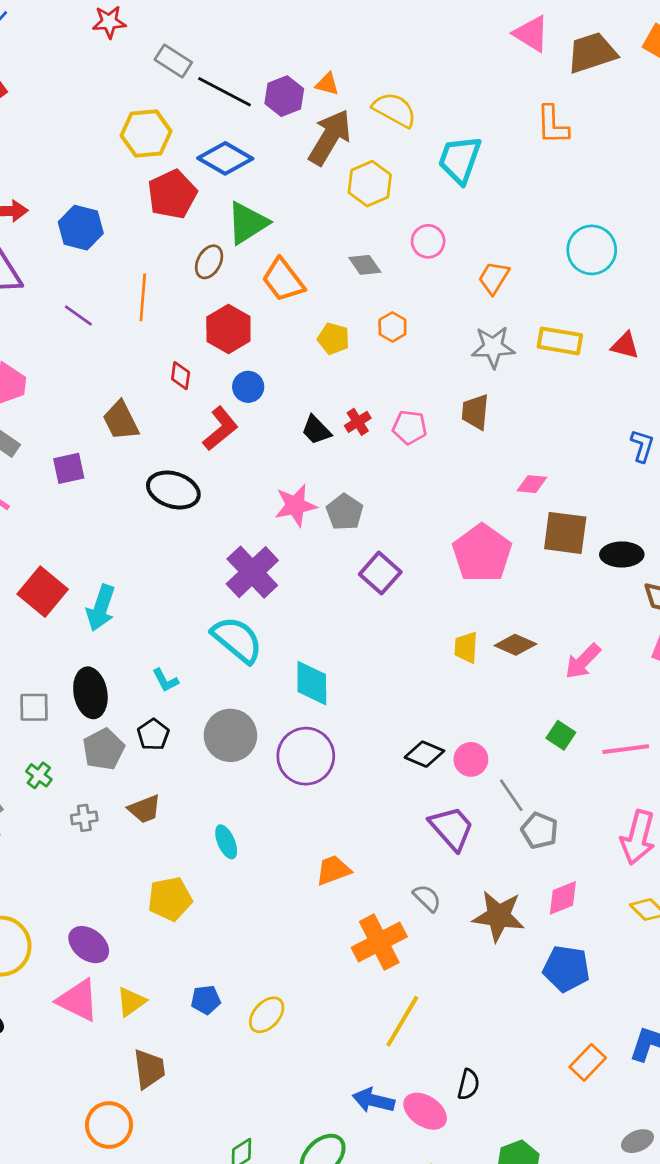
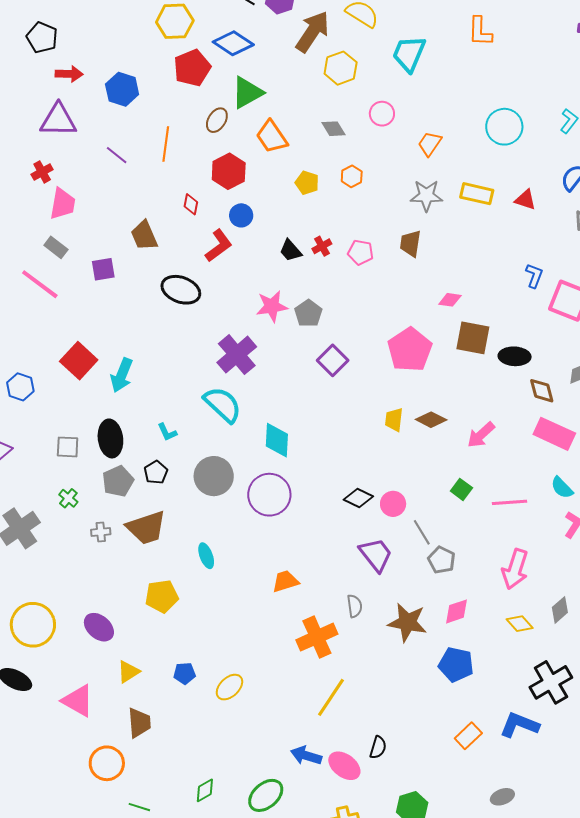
brown trapezoid: (144, 809) -> (146, 528), size x1.6
gray semicircle: (427, 898) -> (355, 606), turned 35
pink triangle: (78, 1000) -> (78, 701), moved

